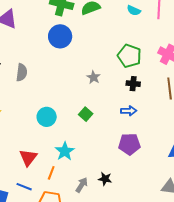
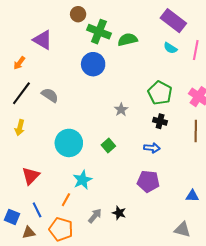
gray semicircle: (22, 72) -> (50, 95), turned -72
cyan circle: (47, 117) -> (69, 143), size x1.4
red triangle: (28, 158) -> (31, 176), moved
blue line: (24, 187) -> (37, 210), turned 35

